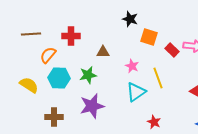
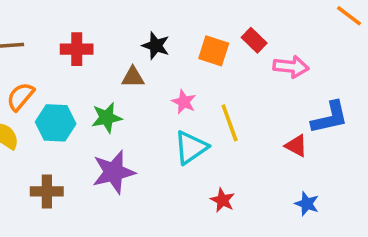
black star: (130, 19) -> (156, 46), moved
red rectangle: (172, 50) -> (254, 40), moved
orange semicircle: (48, 55) -> (20, 97), moved

